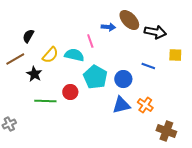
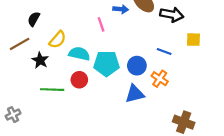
cyan semicircle: (74, 55) -> (79, 54), moved
cyan pentagon: (95, 77) -> (106, 63), turned -30
orange cross: (145, 105) -> (160, 79), moved

